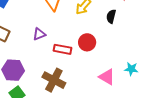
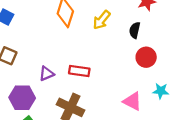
purple triangle: (39, 34) -> (46, 74), moved
red circle: (87, 42) -> (146, 57), moved

